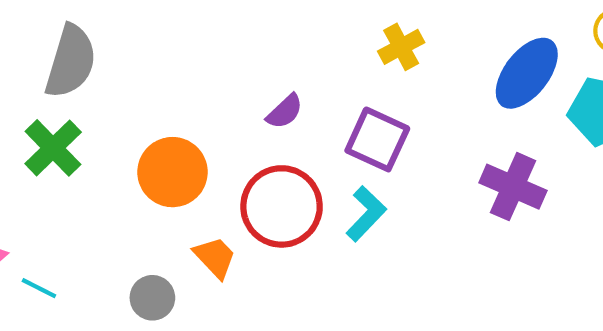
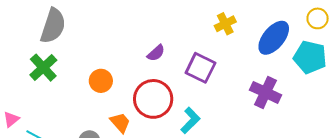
yellow cross: (401, 47) -> (225, 24), moved
orange circle: (173, 172) -> (101, 81), size x0.7
cyan L-shape: (366, 214) -> (190, 120), moved

